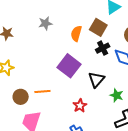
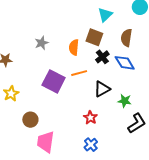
purple square: (69, 66) -> (54, 81), moved
black triangle: (96, 80) -> (102, 89), turned 30
orange line: (42, 92) -> (79, 73), moved

